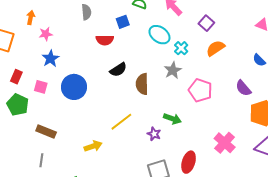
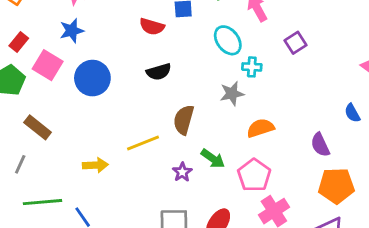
cyan cross: (181, 48) -> (252, 67), turned 32
orange semicircle: (215, 48) -> (260, 128), moved
brown semicircle: (142, 84) -> (184, 120), moved
pink square: (41, 87) -> (48, 65), size x1.5
pink pentagon: (200, 90) -> (254, 175), moved

